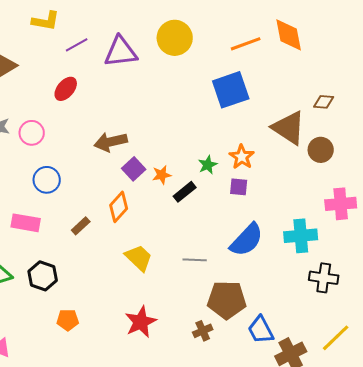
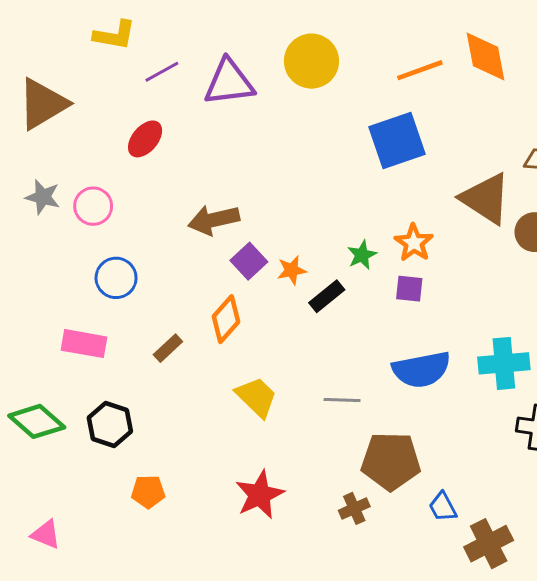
blue semicircle: (247, 240) -> (421, 370), turned 36
blue trapezoid: (261, 330) -> (443, 507), size x0.7

